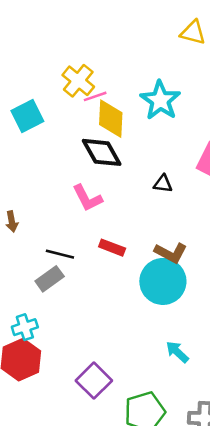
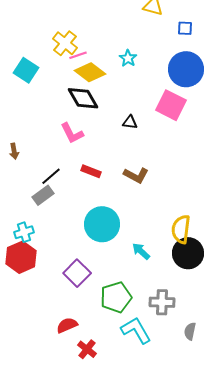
cyan star: (160, 100) -> (128, 58), size x0.6
cyan square: (27, 116) -> (26, 70), turned -30
yellow diamond: (111, 119) -> (90, 72), turned -56
black line: (60, 254) -> (51, 176), turned -55
cyan circle: (163, 281) -> (102, 224), moved

